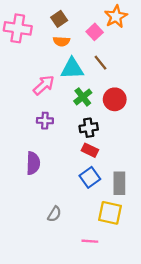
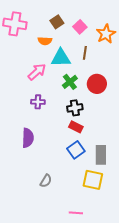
orange star: (116, 17) -> (106, 34), moved
brown square: (59, 19) -> (57, 22), moved
orange semicircle: (61, 41) -> (45, 41), moved
brown line: (101, 63) -> (85, 53), turned 48
pink line: (90, 241) -> (76, 213), moved

